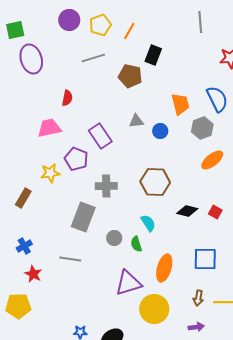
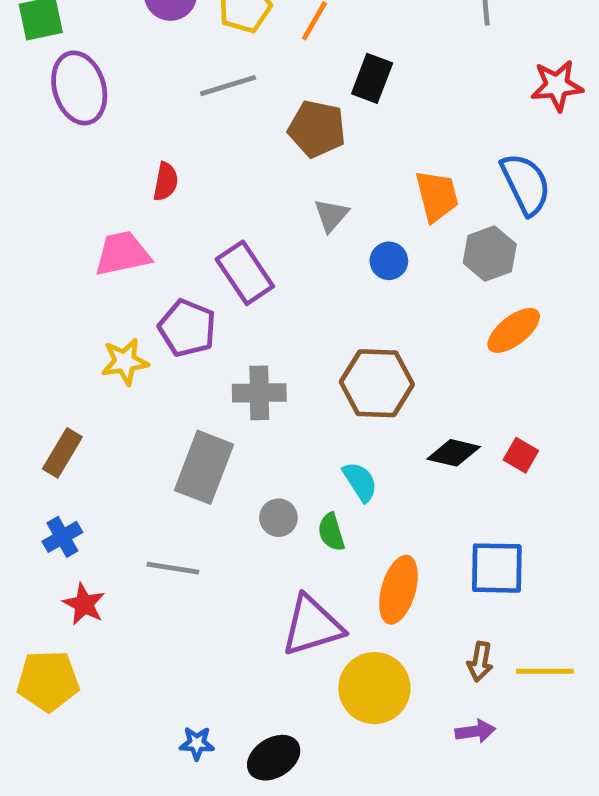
gray triangle: (136, 121) -> (331, 215), moved, turned -42
brown rectangle: (23, 198) -> (62, 453), moved

